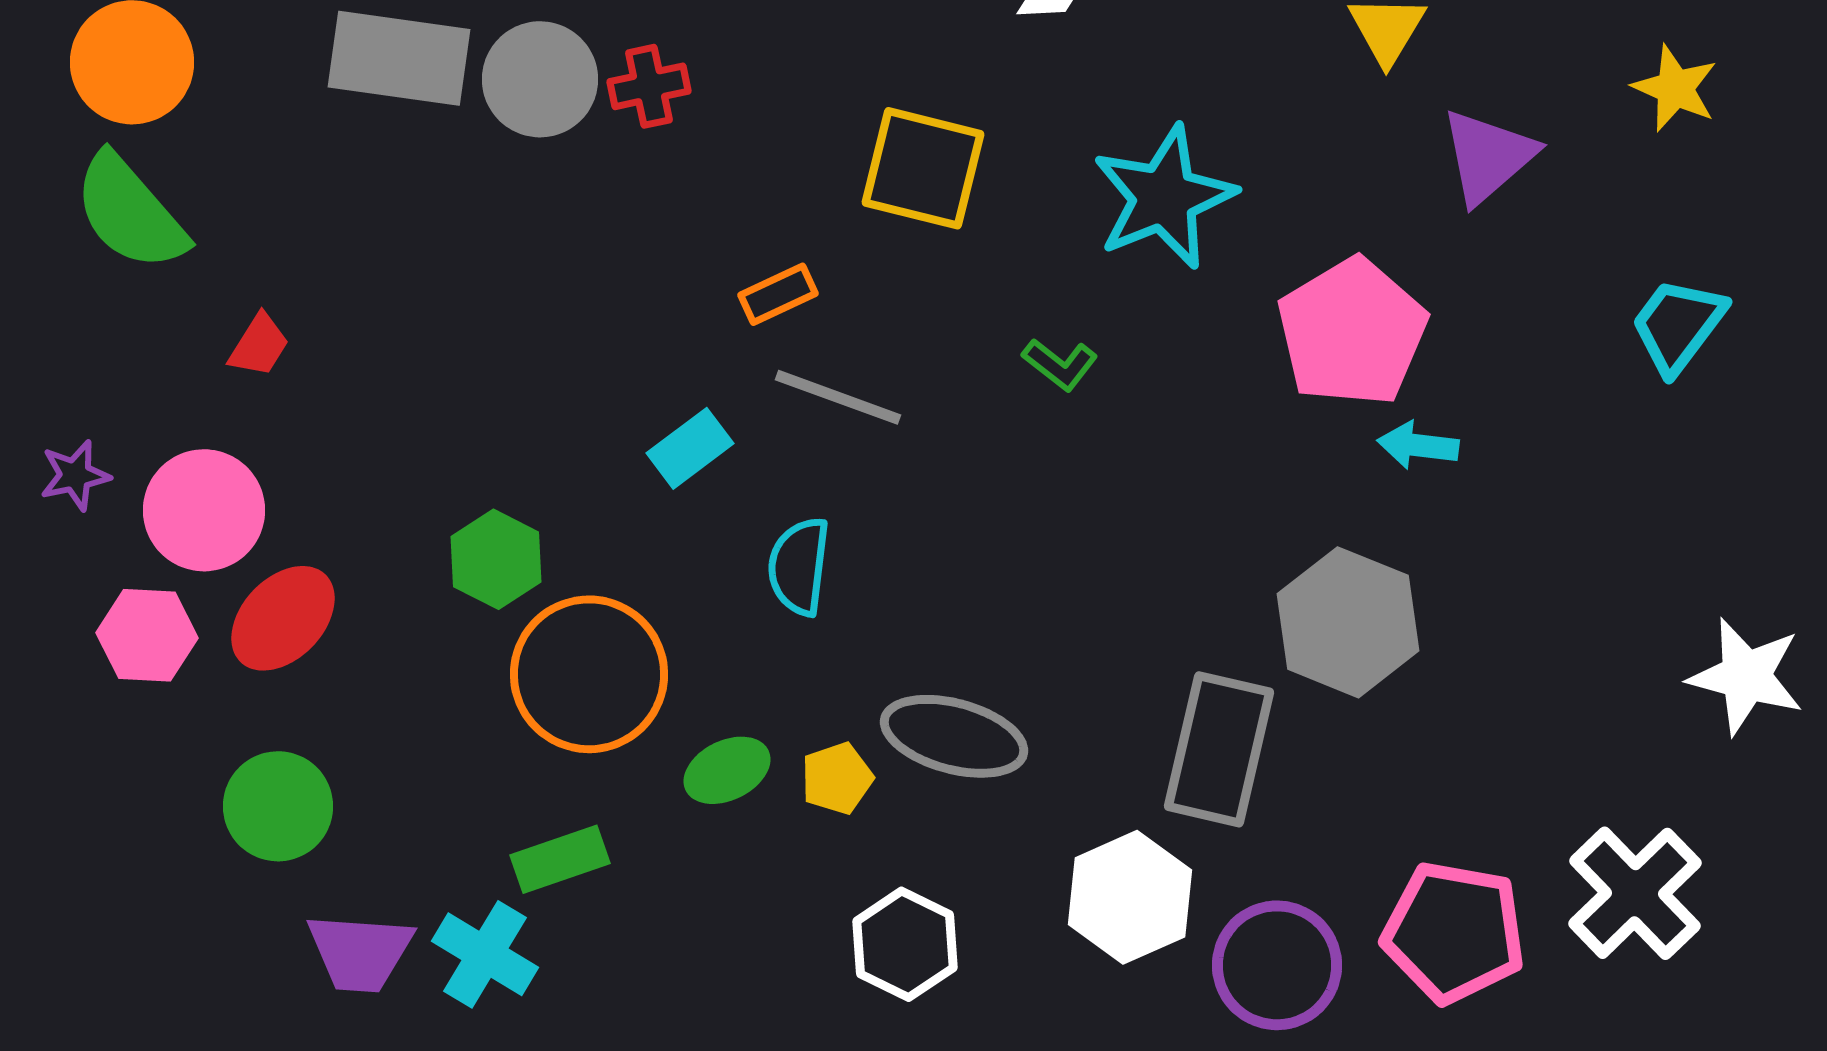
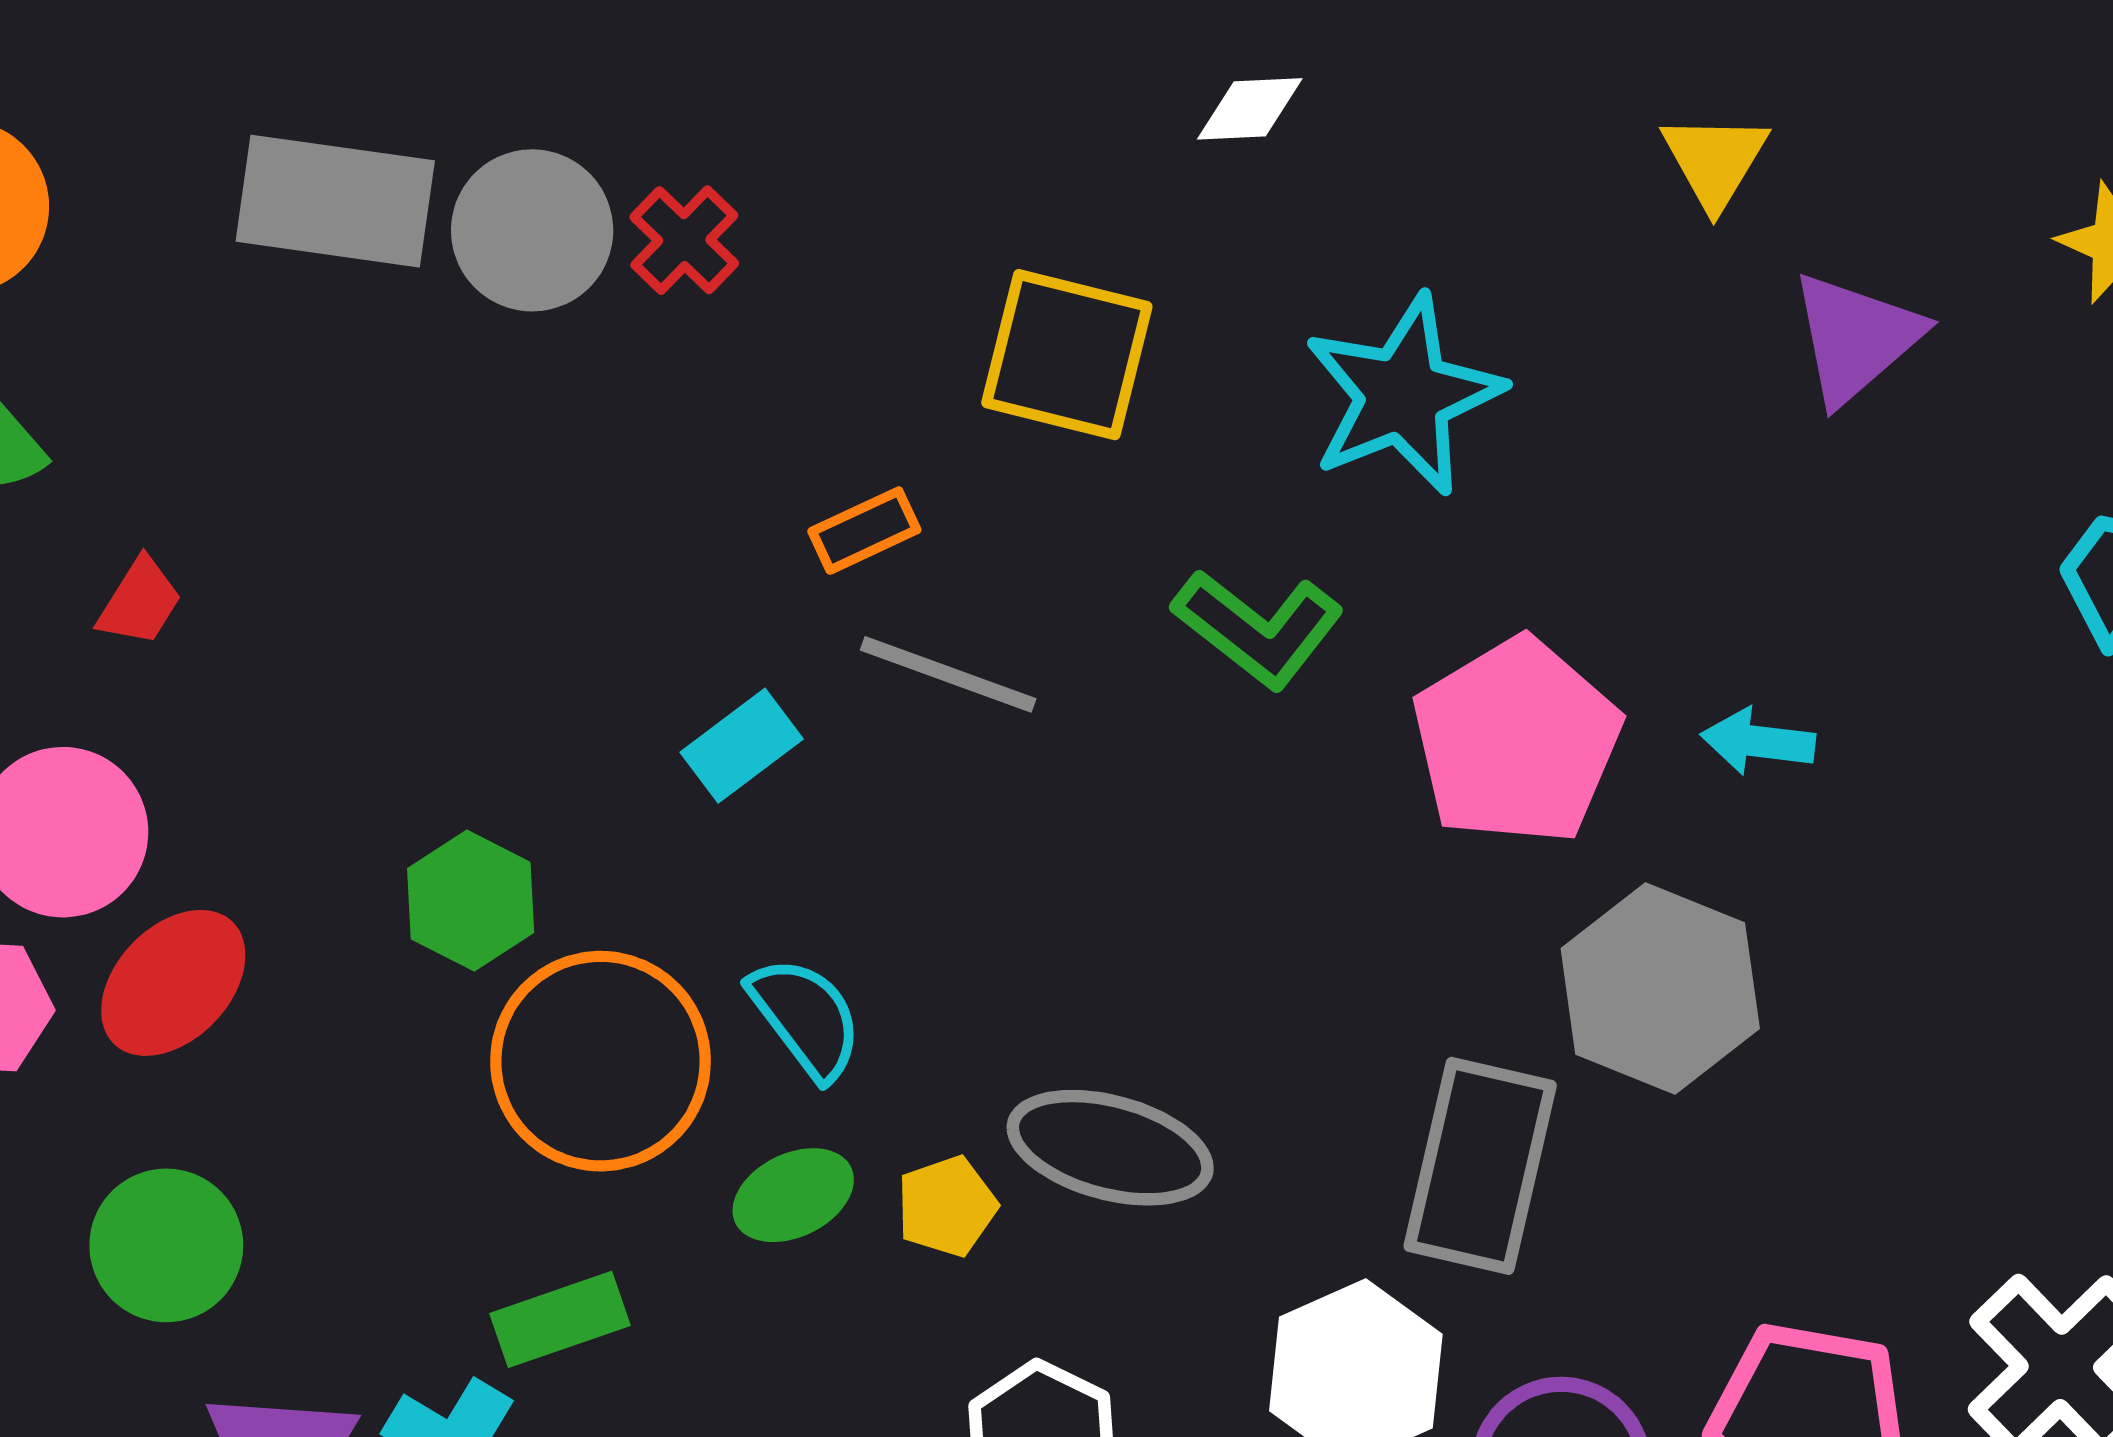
red cross: (649, 86) -> (684, 240), turned -34
pink pentagon: (1352, 332) -> (1516, 741), moved
green L-shape: (1060, 364) -> (1258, 628), size x1.6
cyan semicircle: (799, 566) -> (806, 1018), moved, turned 136

